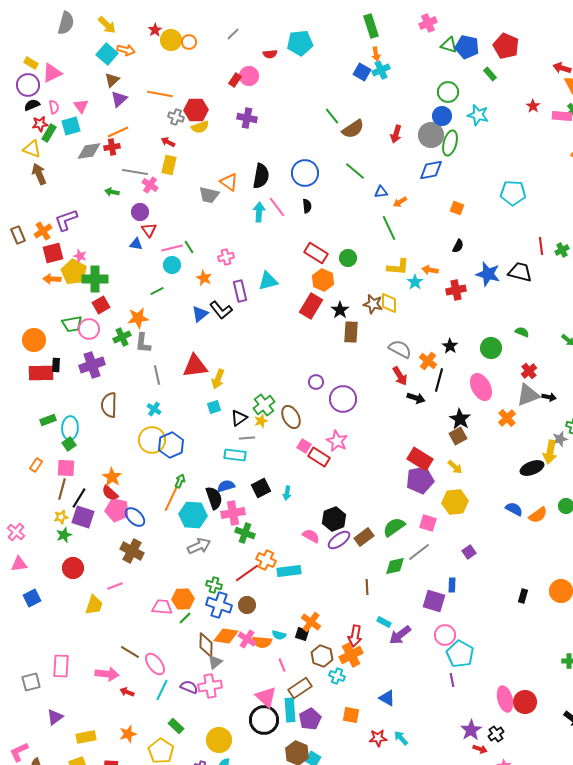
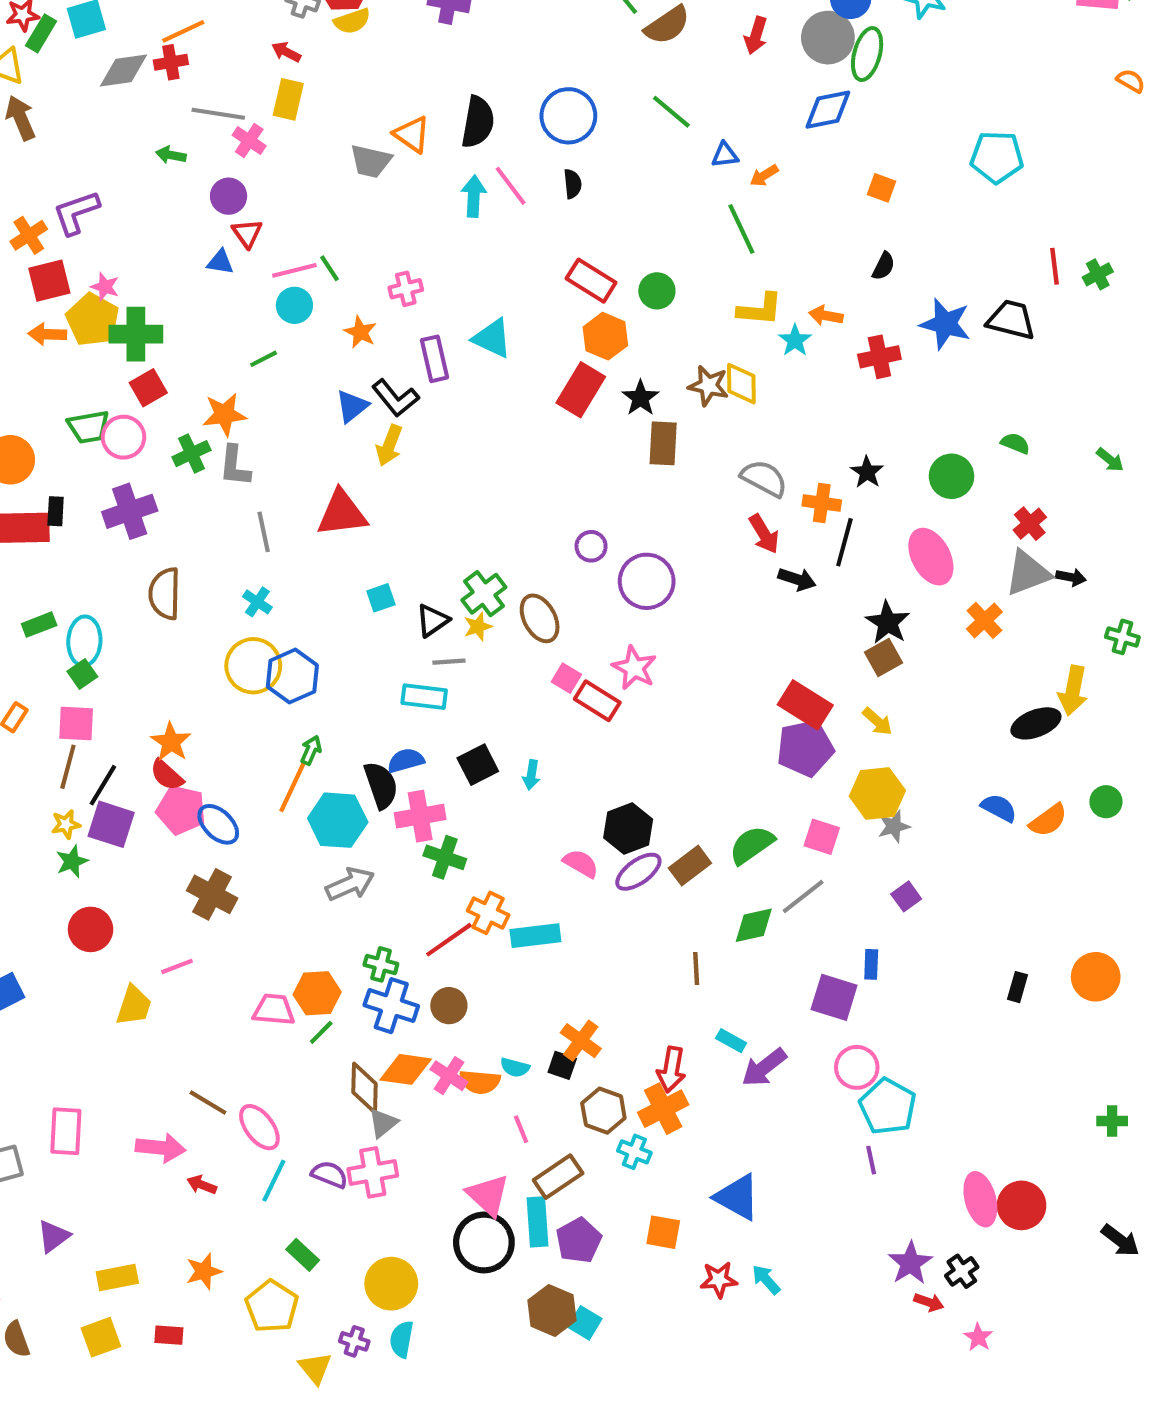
cyan triangle: (268, 281) -> (492, 338), turned 40
orange cross: (428, 361) -> (822, 503), turned -30
yellow arrow: (218, 379) -> (389, 445), moved
gray star: (560, 439) -> (894, 826), moved
blue triangle: (387, 698) -> (737, 1197), size x1.4

